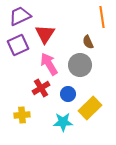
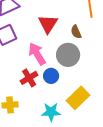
red triangle: (45, 34) -> (48, 24), moved
blue circle: (68, 94) -> (51, 76), moved

